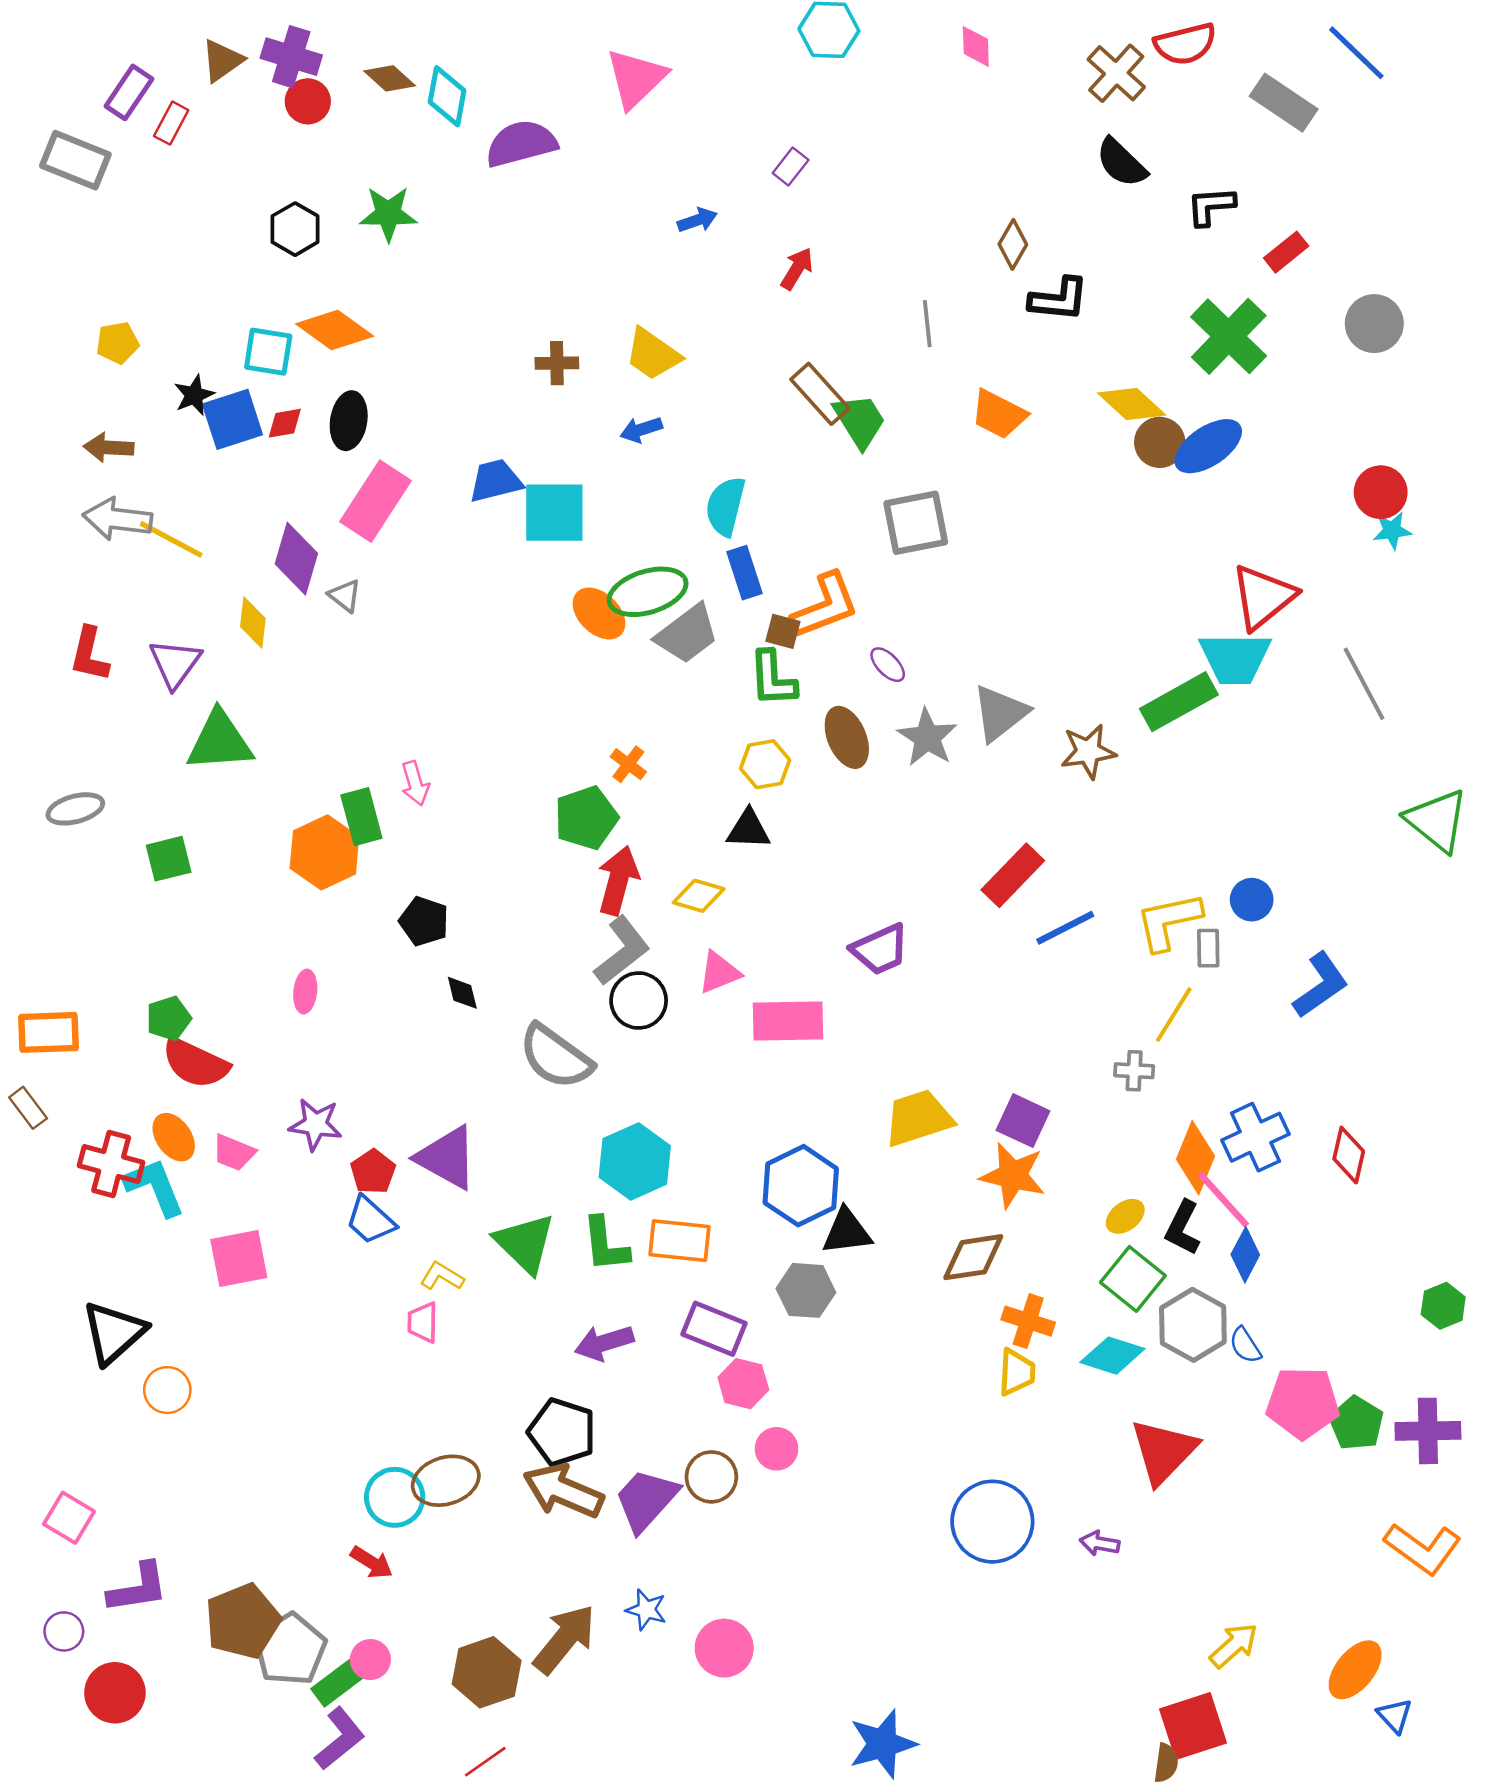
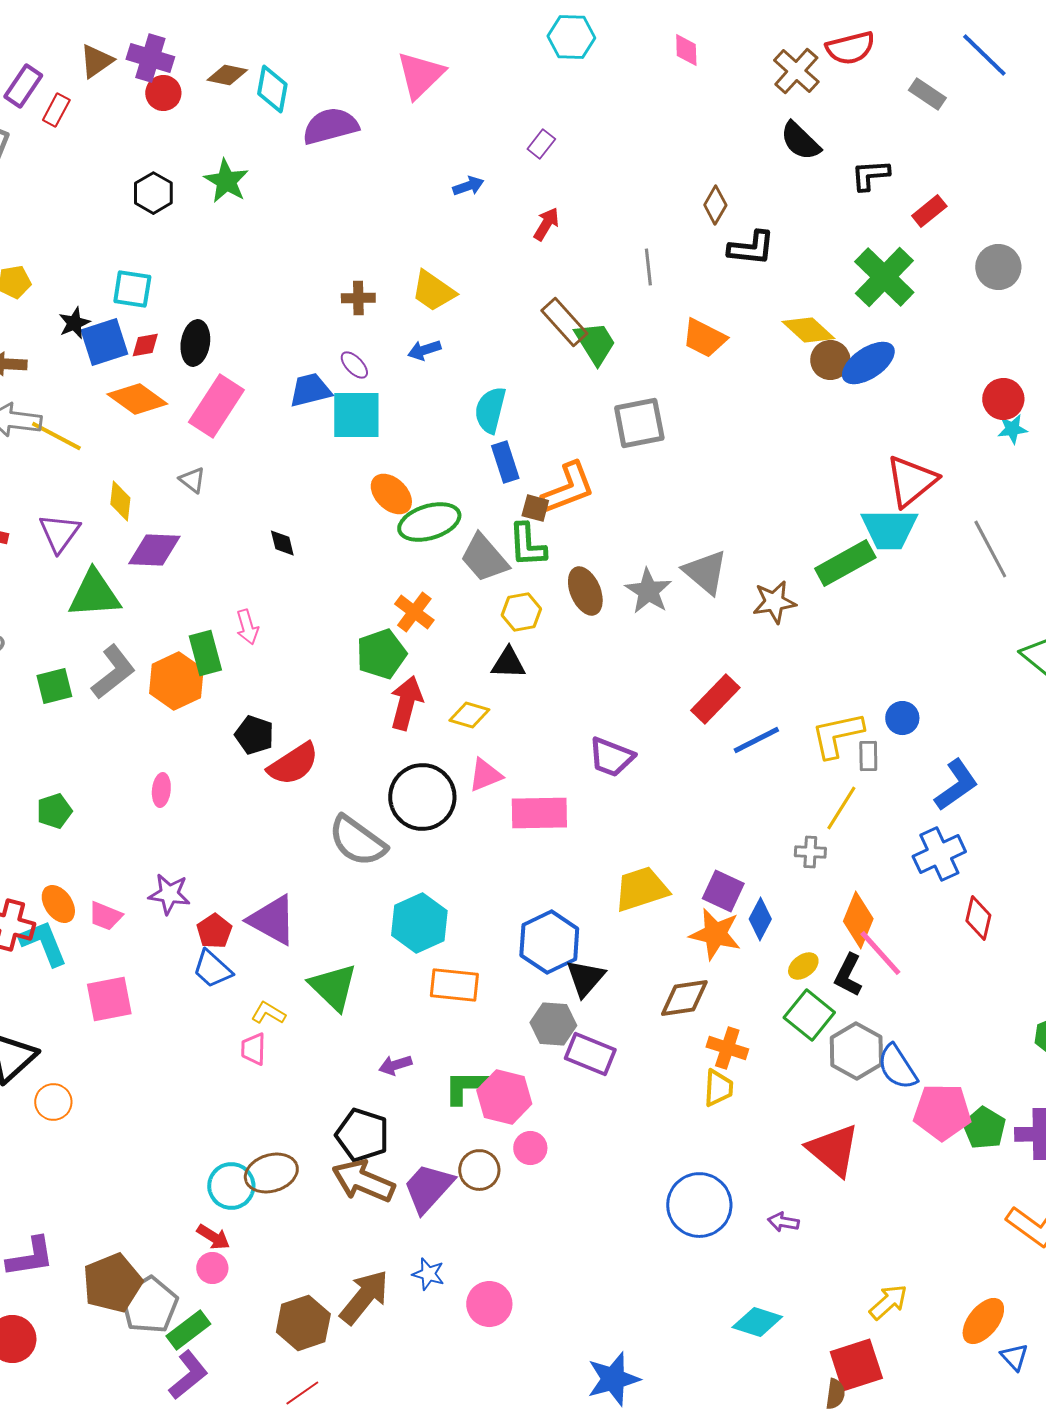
brown diamond: (390, 78) -> (227, 75), turned -30
gray rectangle: (1284, 103) -> (927, 94), size x0.7
green star: (388, 214) -> (226, 181), turned 30
orange diamond: (335, 330) -> (137, 399), moved
purple diamond: (296, 559) -> (154, 550), moved, turned 76
green ellipse: (648, 592) -> (429, 522), moved
gray trapezoid: (687, 634) -> (484, 558), moved, turned 86
purple ellipse: (888, 665) -> (354, 365), moved
gray triangle: (1000, 713) -> (705, 572), turned -42
orange cross: (628, 764) -> (414, 612), size x1.4
purple trapezoid: (880, 949) -> (611, 757), turned 45
gray L-shape: (622, 951) -> (113, 672), moved
black diamond: (462, 993) -> (282, 543), moved
black circle: (639, 1001) -> (422, 797), size x1.5
red semicircle: (195, 1063) -> (293, 764), moved, turned -58
blue cross: (1255, 1137) -> (939, 854), moved
black triangle: (847, 1232) -> (585, 978), turned -42
green L-shape: (605, 1244) -> (466, 1087), moved, turned 96
blue diamond: (1245, 1255) -> (760, 919), moved
purple rectangle: (714, 1329) -> (590, 1054), moved
purple arrow: (604, 1343) -> (395, 1065), size x0.7
blue semicircle: (1245, 1345) -> (897, 1067), size x1.6
cyan diamond: (1112, 1356) -> (757, 1322), moved
pink hexagon: (743, 1384) -> (504, 1097), size x1.4
red triangle: (1164, 1451) -> (833, 1150), turned -34
pink circle: (370, 1660) -> (212, 1268), moved

